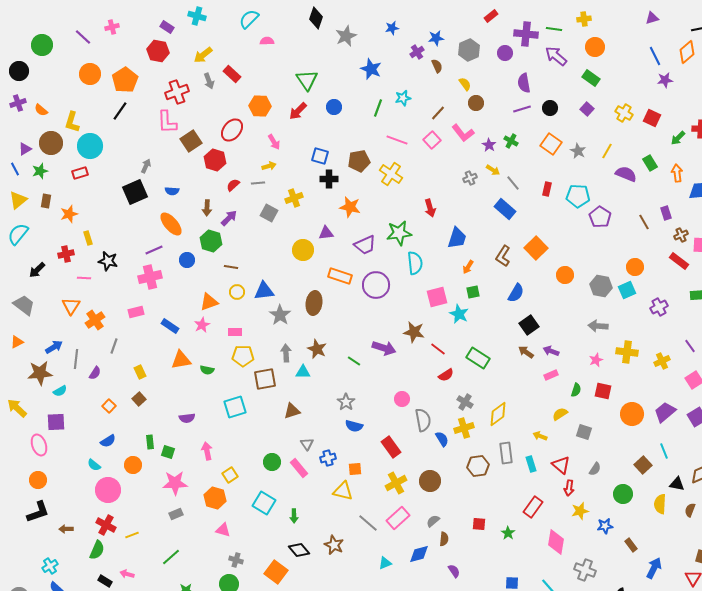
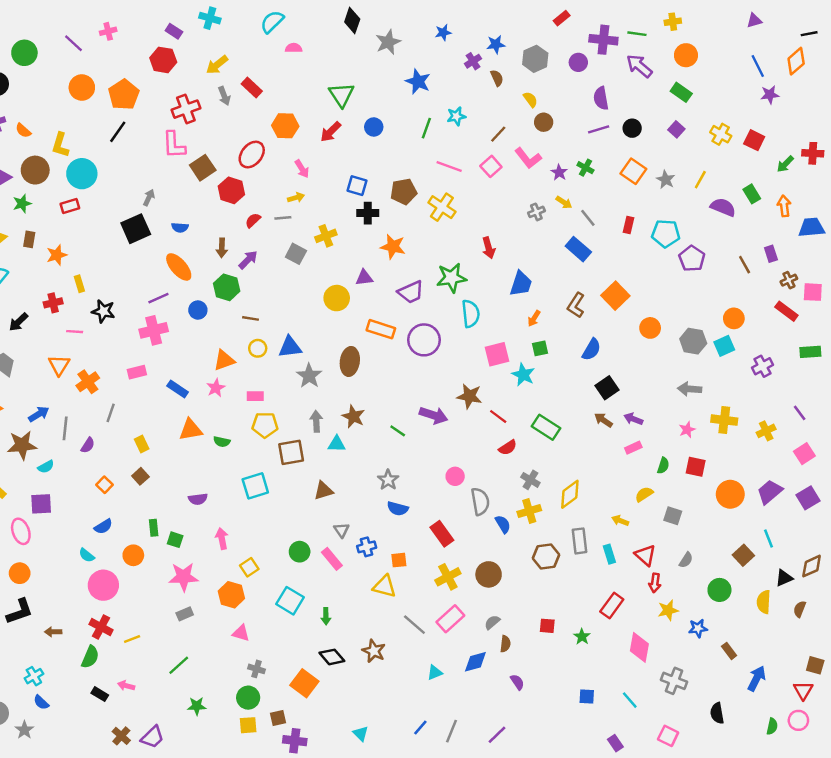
black triangle: (677, 484) -> (784, 578), turned -35

